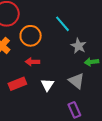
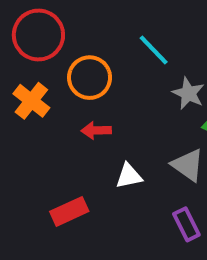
red rectangle: (17, 84) -> (69, 211), moved
white triangle: (47, 85) -> (129, 176), turned 48

